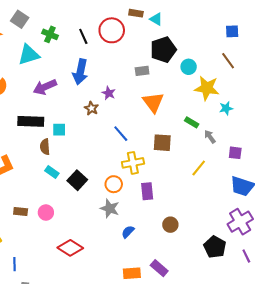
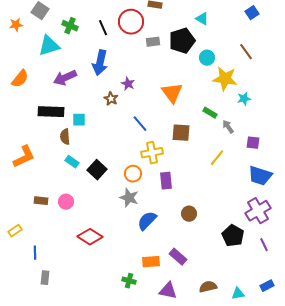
cyan triangle: (156, 19) -> (202, 19), moved
blue square: (232, 31) -> (252, 13), moved, turned -32
gray rectangle: (142, 71) -> (153, 42), moved
blue semicircle: (128, 232) -> (147, 221), size x1.5

